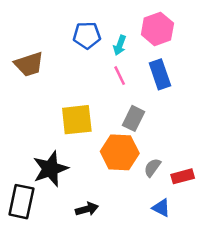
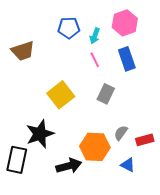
yellow square: (77, 120) -> (61, 95), turned -32
orange hexagon: (120, 152) -> (95, 147), moved
black arrow: (87, 209) -> (69, 166), size x1.4

